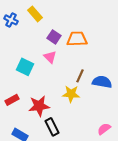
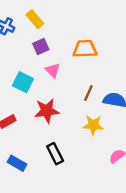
purple square: (54, 37) -> (41, 46), moved, turned 32
yellow star: (71, 94) -> (93, 125), moved
red star: (39, 106) -> (47, 111), moved

